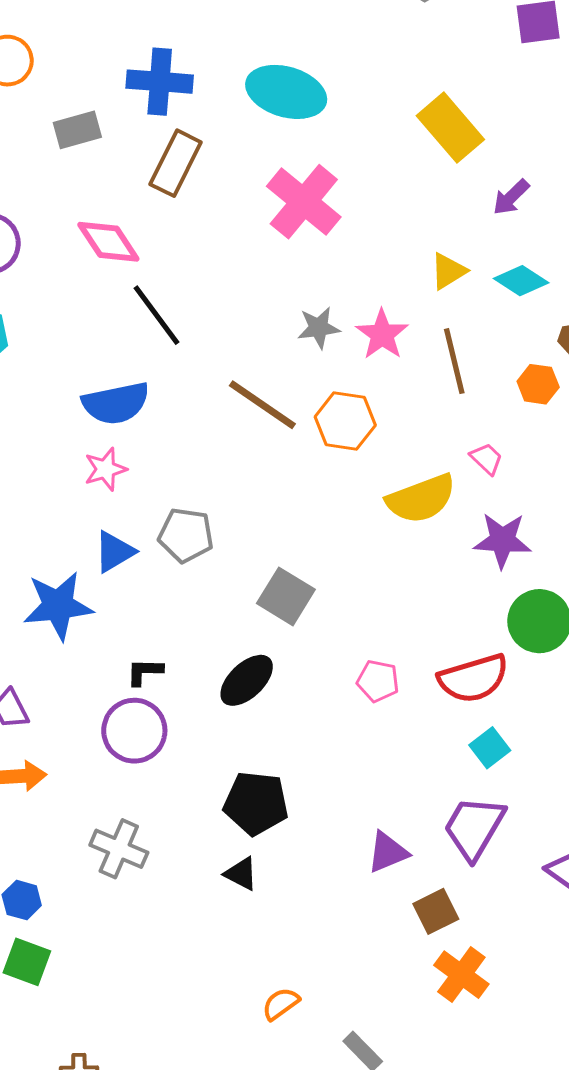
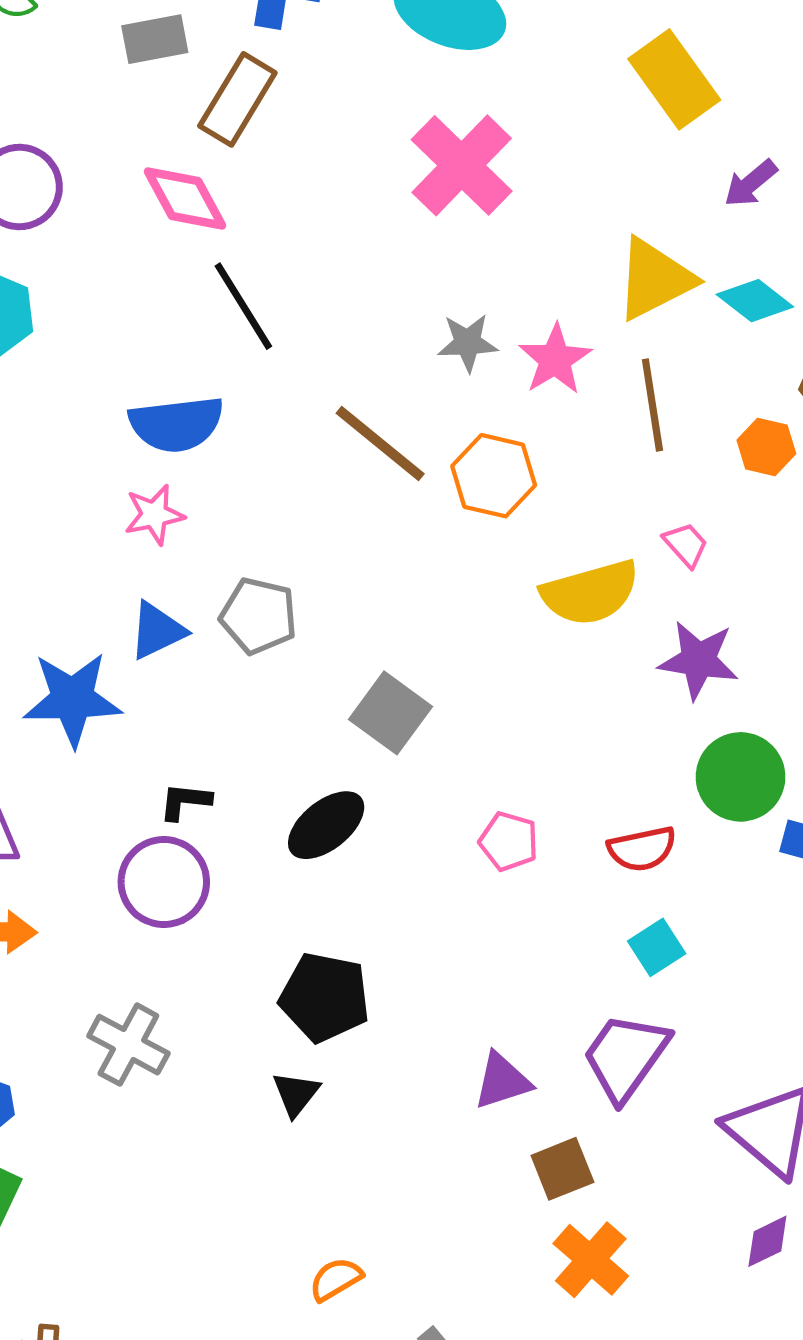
brown rectangle: (176, 163) -> (237, 99), moved
yellow triangle: (448, 271) -> (655, 279), size x1.6
red semicircle: (473, 678) -> (642, 849), size x0.7
black triangle: (241, 874) -> (296, 1094), turned 36

